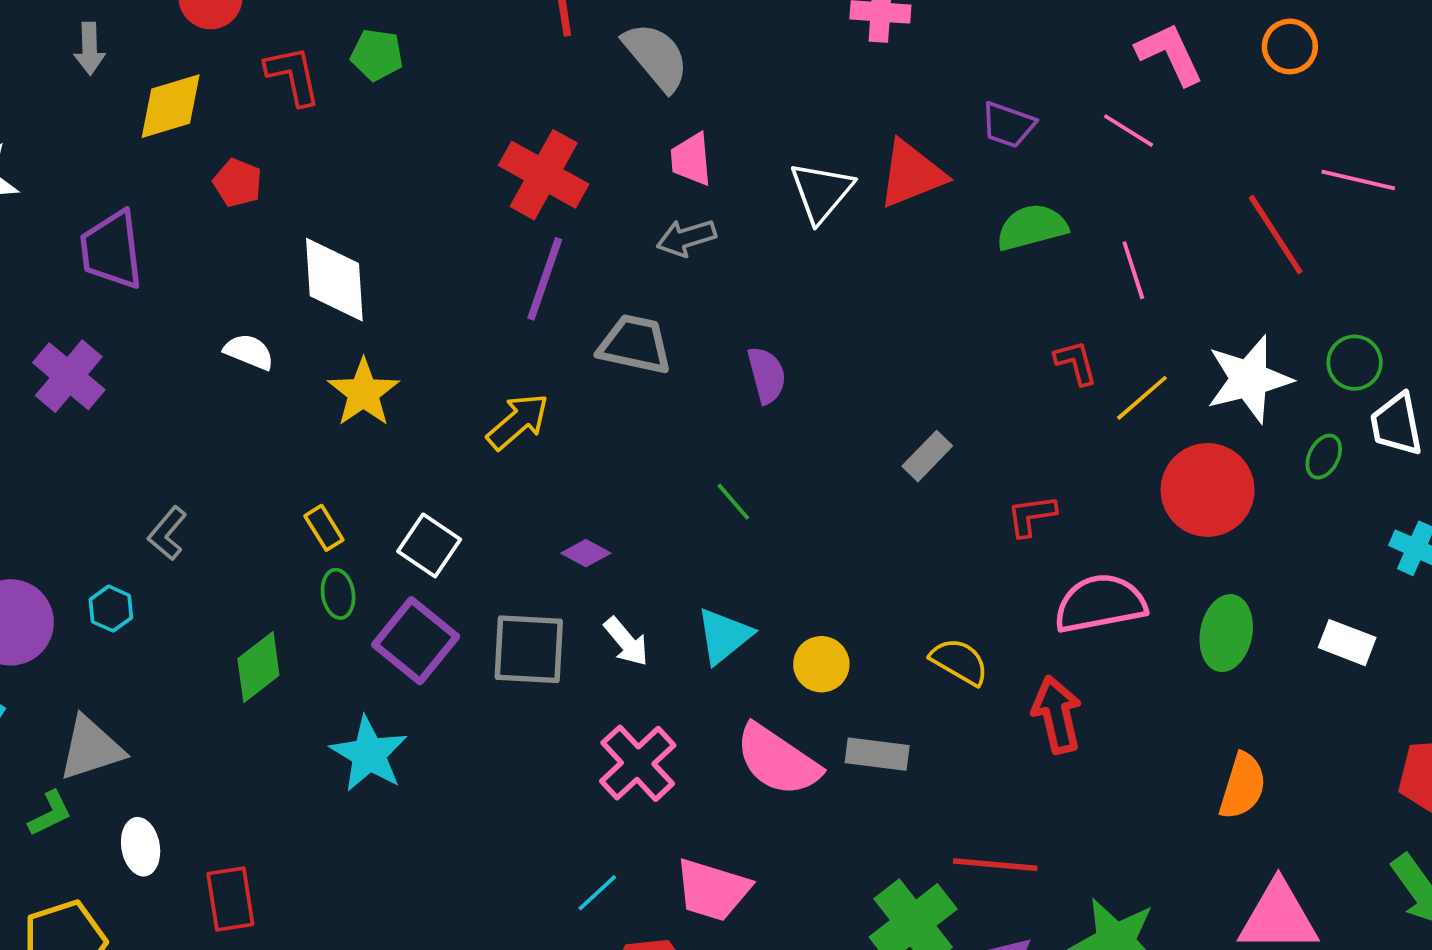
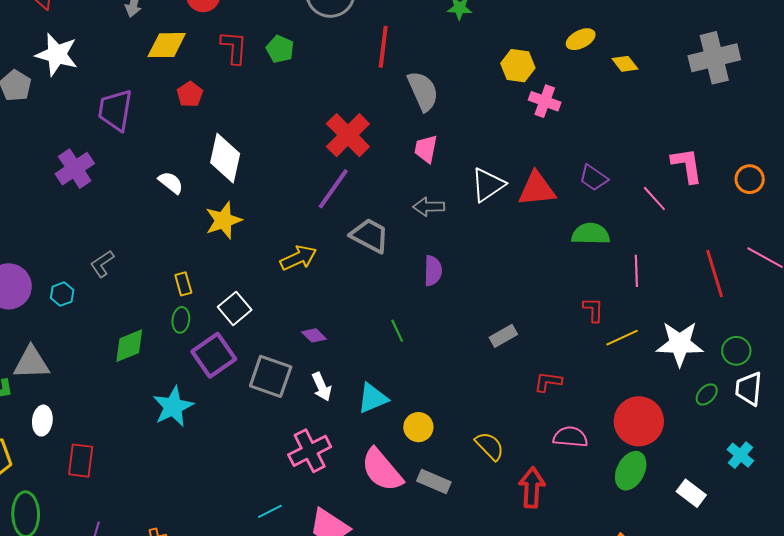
gray arrow: (686, 238) -> (429, 207), moved
red circle: (1208, 490) -> (639, 421), moved
pink semicircle: (1100, 603) -> (570, 437), size x0.7

